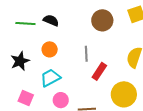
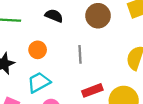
black semicircle: (51, 20) -> (54, 16), moved
red rectangle: (99, 71) -> (92, 90), moved, turned 36

